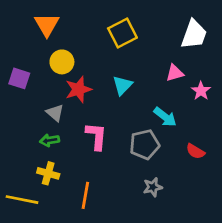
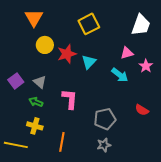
purple square: (19, 78) -> (16, 81), moved, turned 35
red star: (78, 89) -> (67, 54), moved
cyan arrow: (165, 117) -> (120, 75), moved
green arrow: (50, 140) -> (36, 102), turned 32
gray pentagon: (144, 144) -> (105, 119), moved
gray star: (153, 187) -> (104, 145), moved

